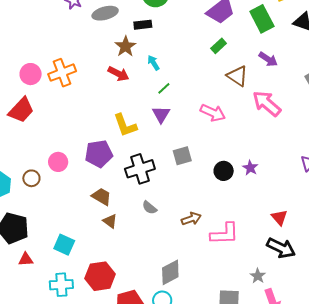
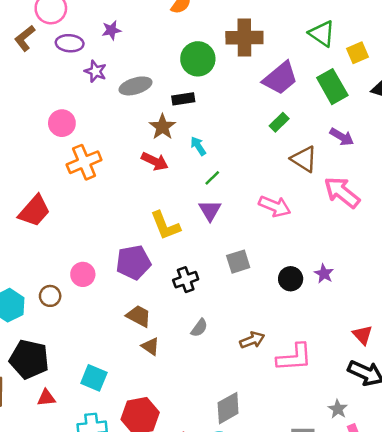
pink circle: (31, 74) -> (62, 123), moved
black cross: (140, 169) -> (186, 280), size x0.7
gray semicircle: (149, 208) -> (199, 328), turned -91

